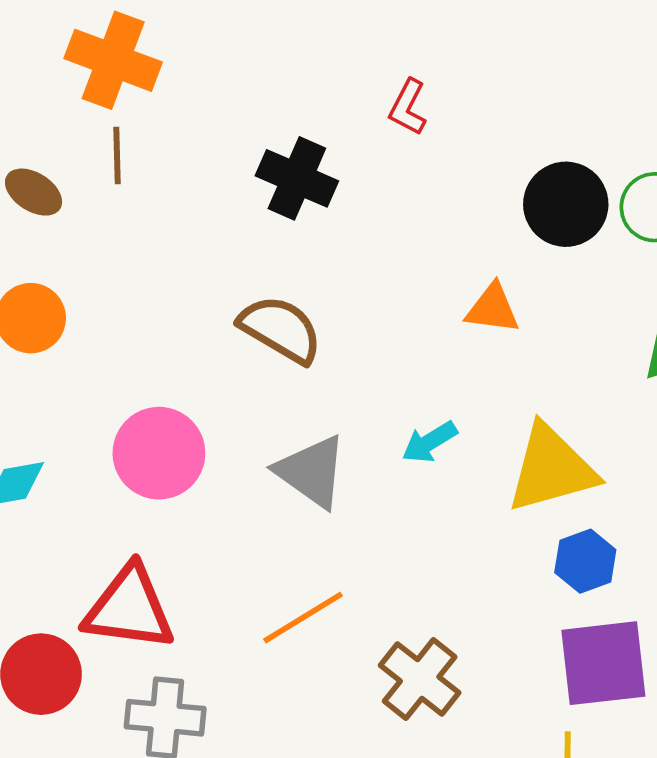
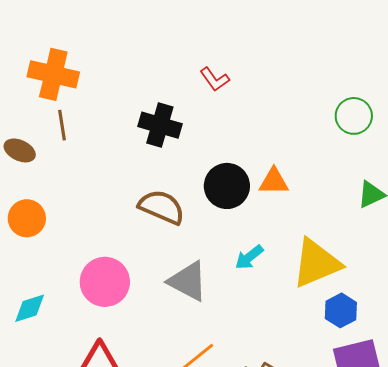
red L-shape: (408, 107) -> (215, 79), turned -56
black circle: (566, 204) -> (227, 186), moved

